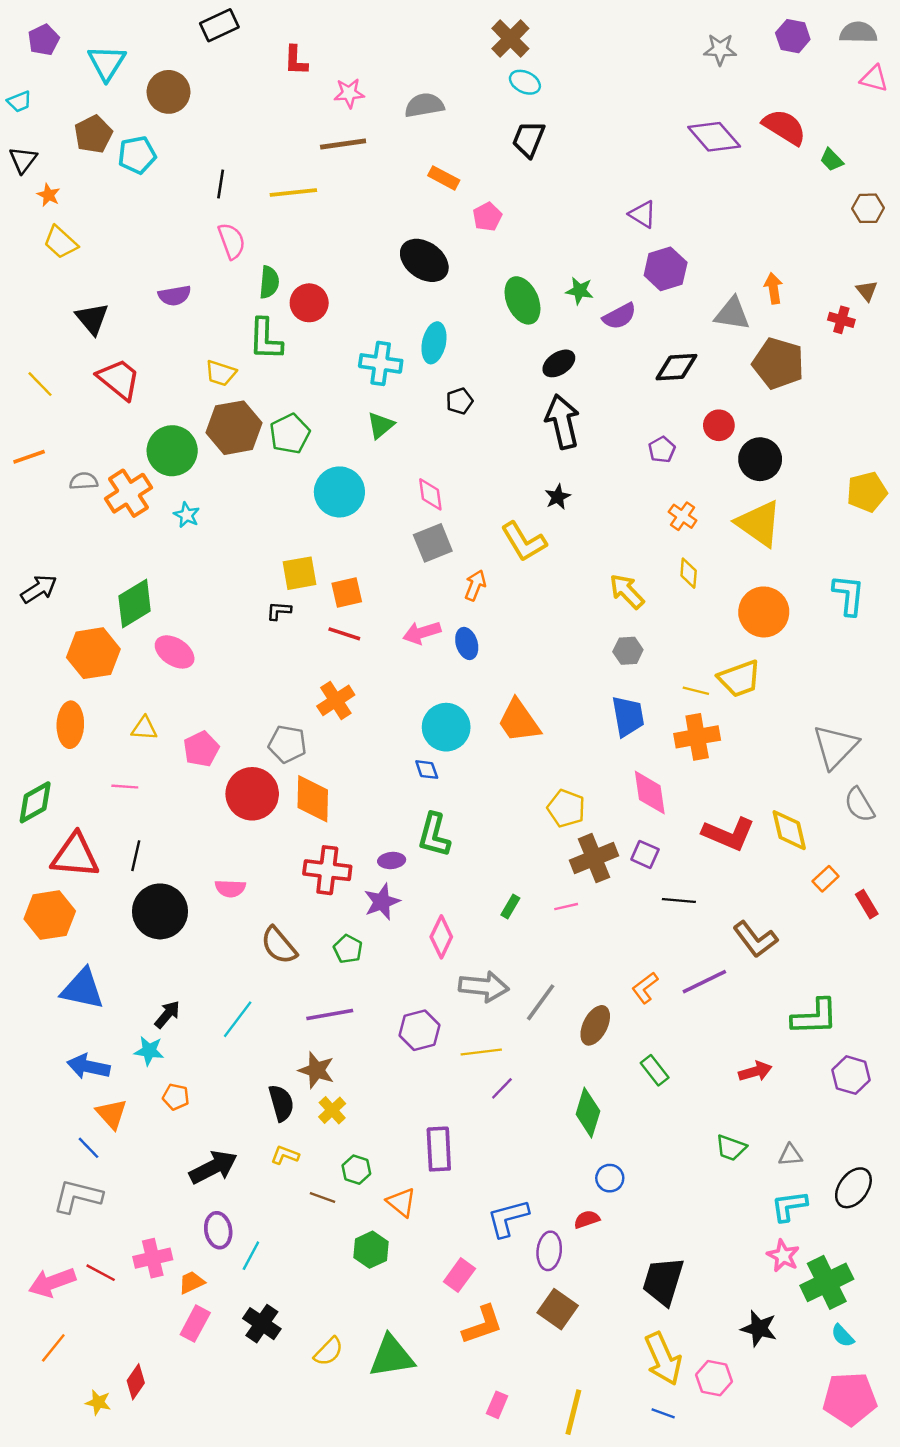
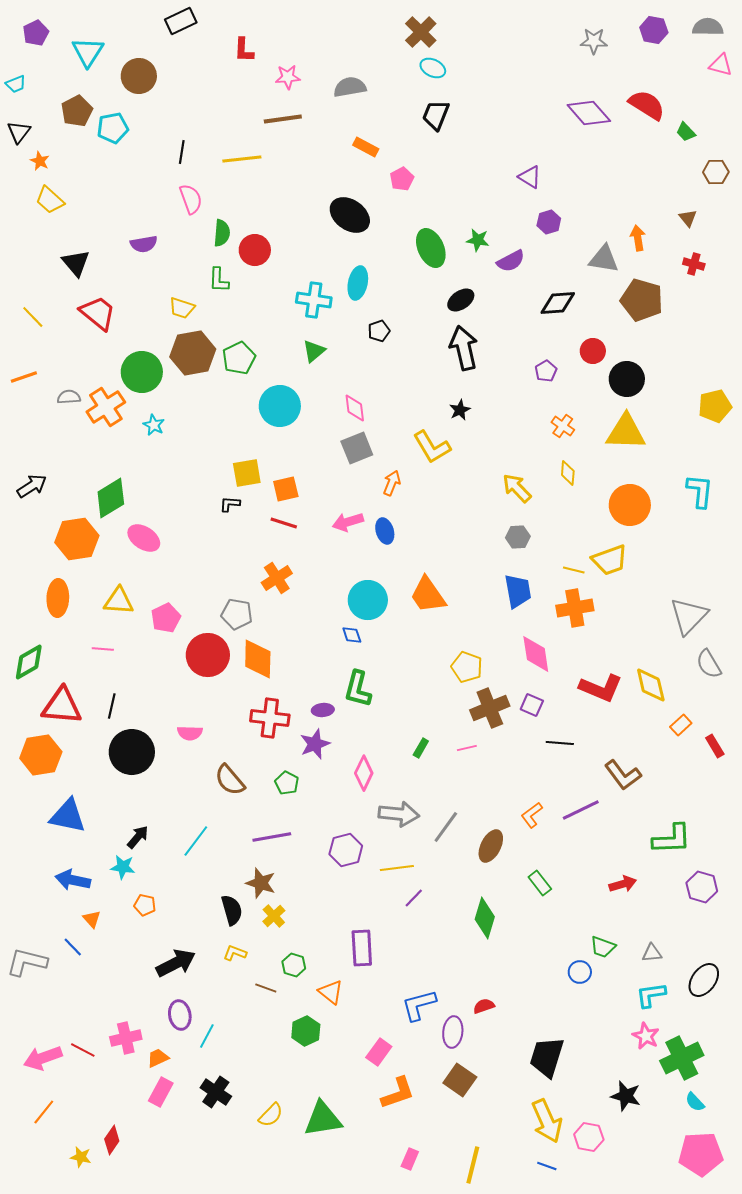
purple hexagon: (666, 269) -> (549, 222), size x0.7
brown triangle: (867, 291) -> (688, 218), moved
green L-shape: (265, 339) -> (219, 280), size x0.7
yellow triangle: (759, 523) -> (626, 432), turned -33
yellow triangle: (144, 728) -> (119, 601), size x1.4
orange triangle: (112, 1114) -> (92, 919), size x0.7
blue circle: (610, 1178) -> (580, 972), moved
gray L-shape: (78, 1196) -> (27, 962), moved

